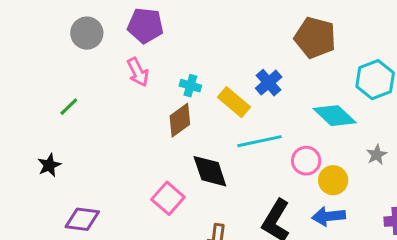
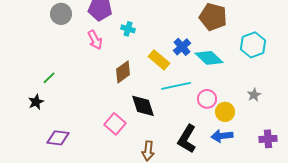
cyan cross: (190, 86) -> (128, 29), moved
green line: (69, 107) -> (49, 78), moved
cyan diamond: (335, 116) -> (209, 58), moved

